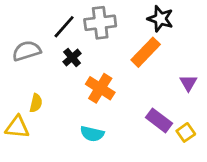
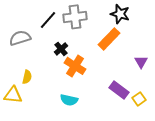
black cross: (72, 58) -> (61, 49), moved

